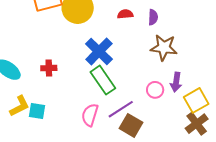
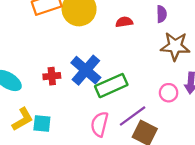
red semicircle: (125, 14) -> (124, 22), moved
blue cross: (99, 51) -> (86, 70), moved
green rectangle: (103, 80) -> (111, 86), turned -76

